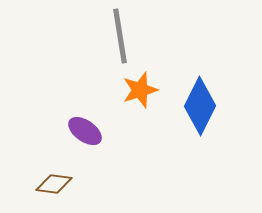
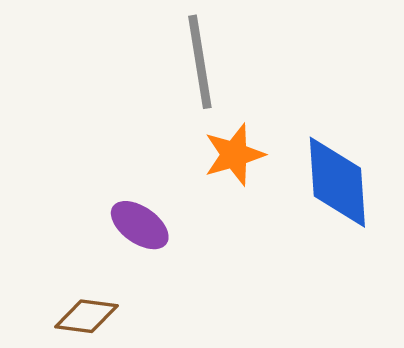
blue diamond: (200, 106) -> (337, 182), turned -30

